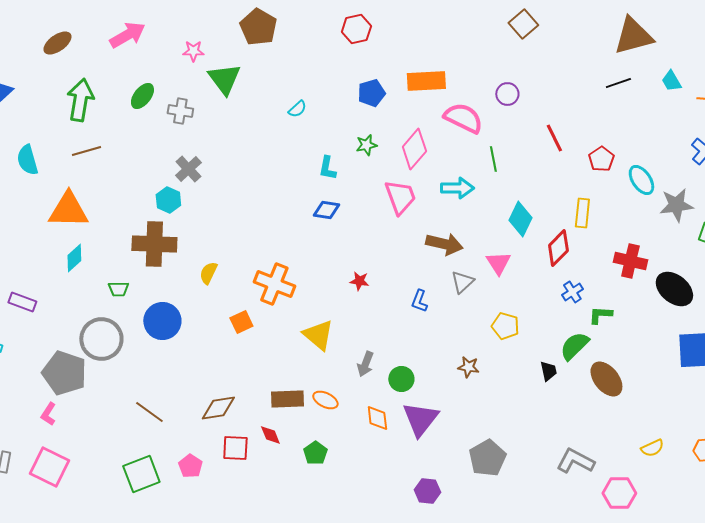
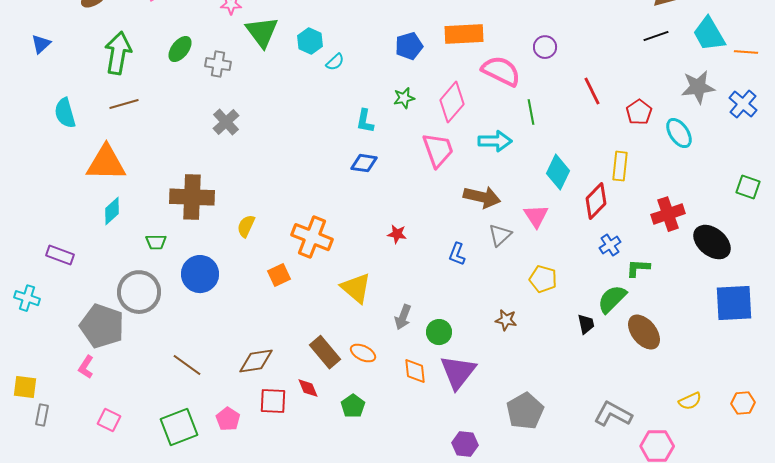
cyan trapezoid: (671, 81) -> (709, 34), size x1.6
cyan hexagon: (168, 200) -> (310, 41), moved
gray star: (676, 205) -> (698, 87), moved
red cross: (630, 261) -> (668, 214), turned -32
brown rectangle: (287, 399) -> (325, 352), turned 52
pink square: (49, 467) -> (109, 420), moved, size x0.6

